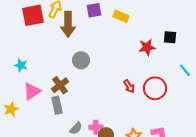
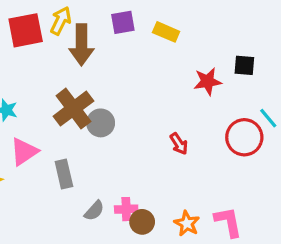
gray circle: (81, 60) -> (101, 123), moved
brown cross: (60, 85) -> (73, 109), moved, size x1.4
red circle: (155, 88) -> (244, 137), moved

